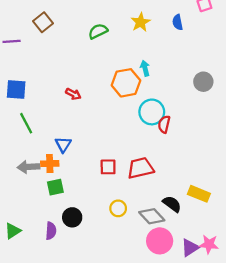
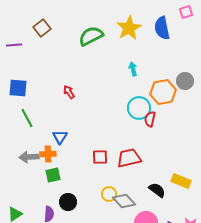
yellow star: (141, 22) -> (129, 28), size x1.4
blue semicircle: (178, 22) -> (162, 28), size x1.6
green semicircle: (98, 31) -> (91, 36), size x1.4
orange hexagon: (126, 83) -> (163, 92), moved
red arrow: (73, 94) -> (69, 92), turned -152
gray diamond: (152, 216) -> (124, 201), moved

